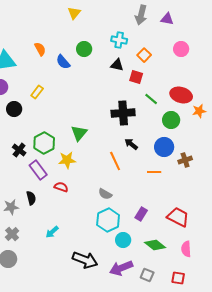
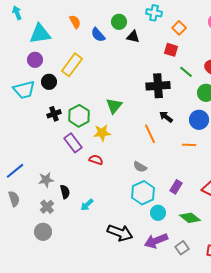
black triangle: (117, 65) -> (133, 37), moved
yellow rectangle: (37, 92) -> (72, 65), size x1.6
black cross: (19, 150) -> (54, 114), moved, turned 32
black semicircle: (31, 198) -> (65, 192), moved
gray square: (147, 275) -> (182, 248), turned 32

